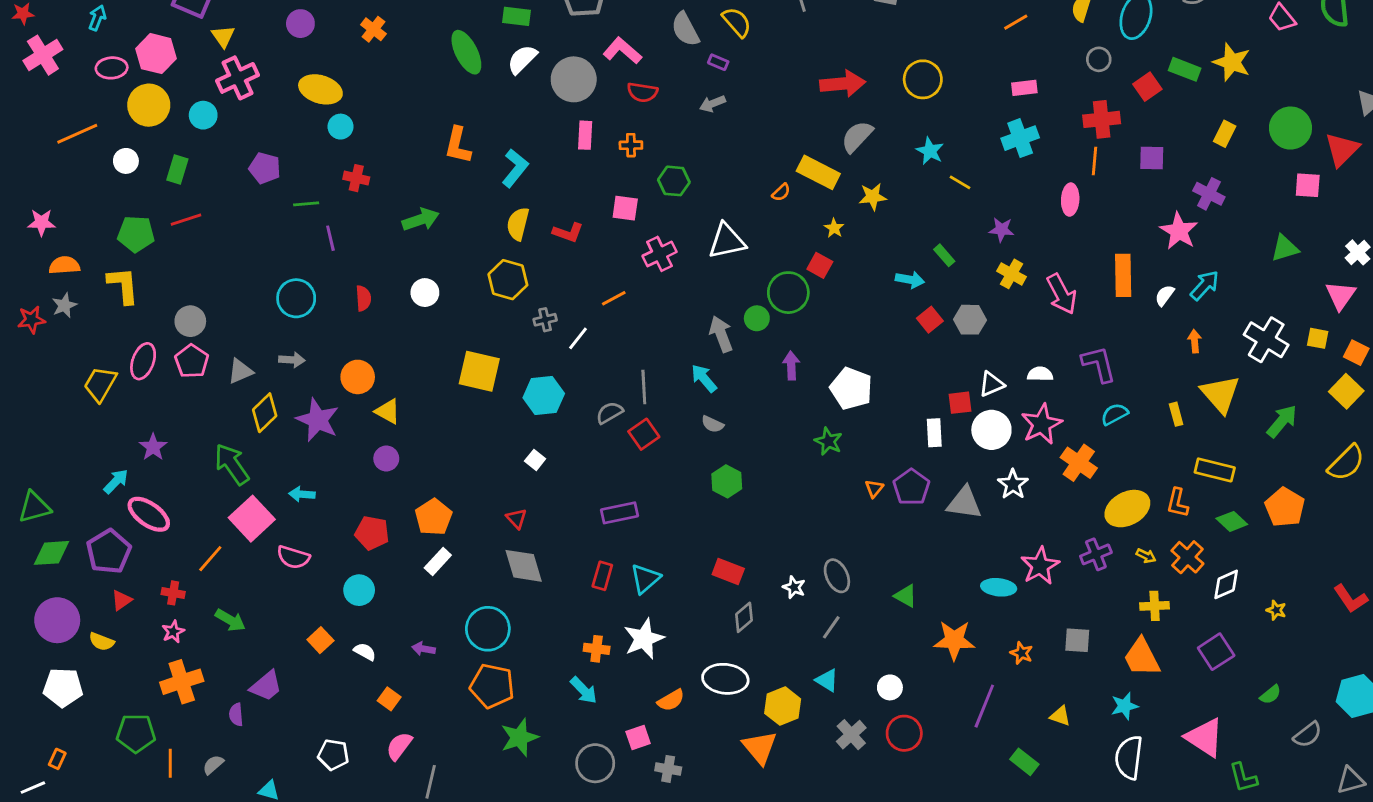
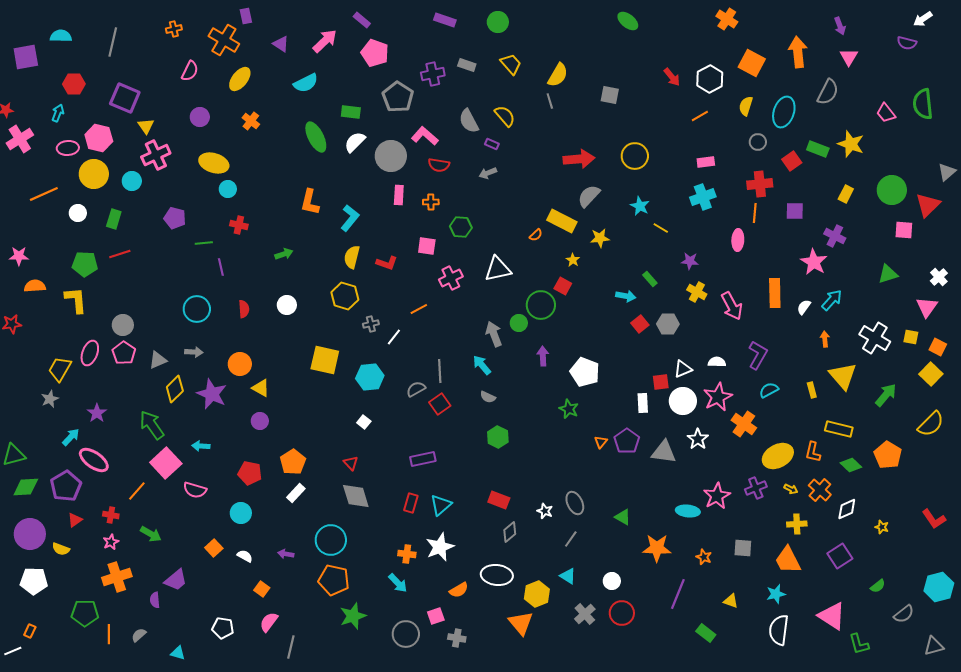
green arrow: (421, 220) -> (284, 254), size x0.7
gray star: (64, 305) -> (50, 399), moved
purple L-shape: (1099, 364) -> (758, 355), turned 44

